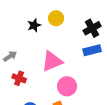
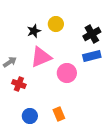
pink triangle: (52, 61) -> (41, 57), moved
pink circle: (67, 86) -> (67, 73), moved

